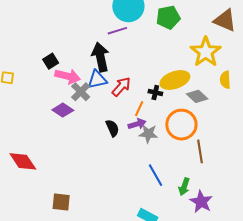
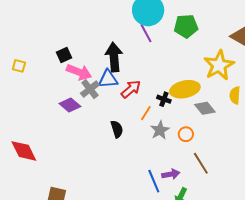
purple line: (117, 31) -> (146, 33), moved, turned 72
purple arrow: (137, 124) -> (171, 174), moved
orange circle: (181, 125) -> (186, 134), size x0.5
gray star: (148, 134) -> (160, 130), moved, turned 30
brown line: (200, 151) -> (201, 163), turned -30

